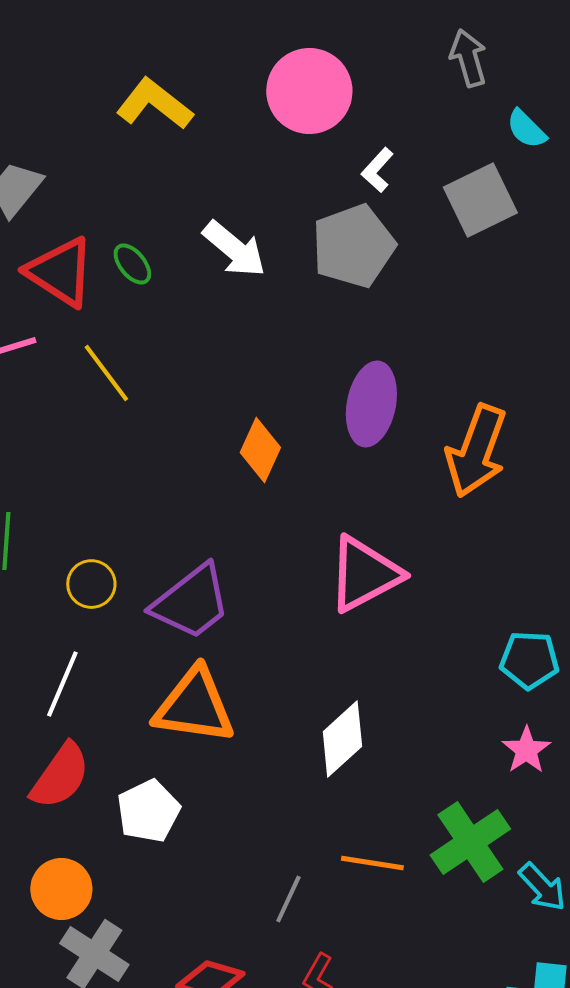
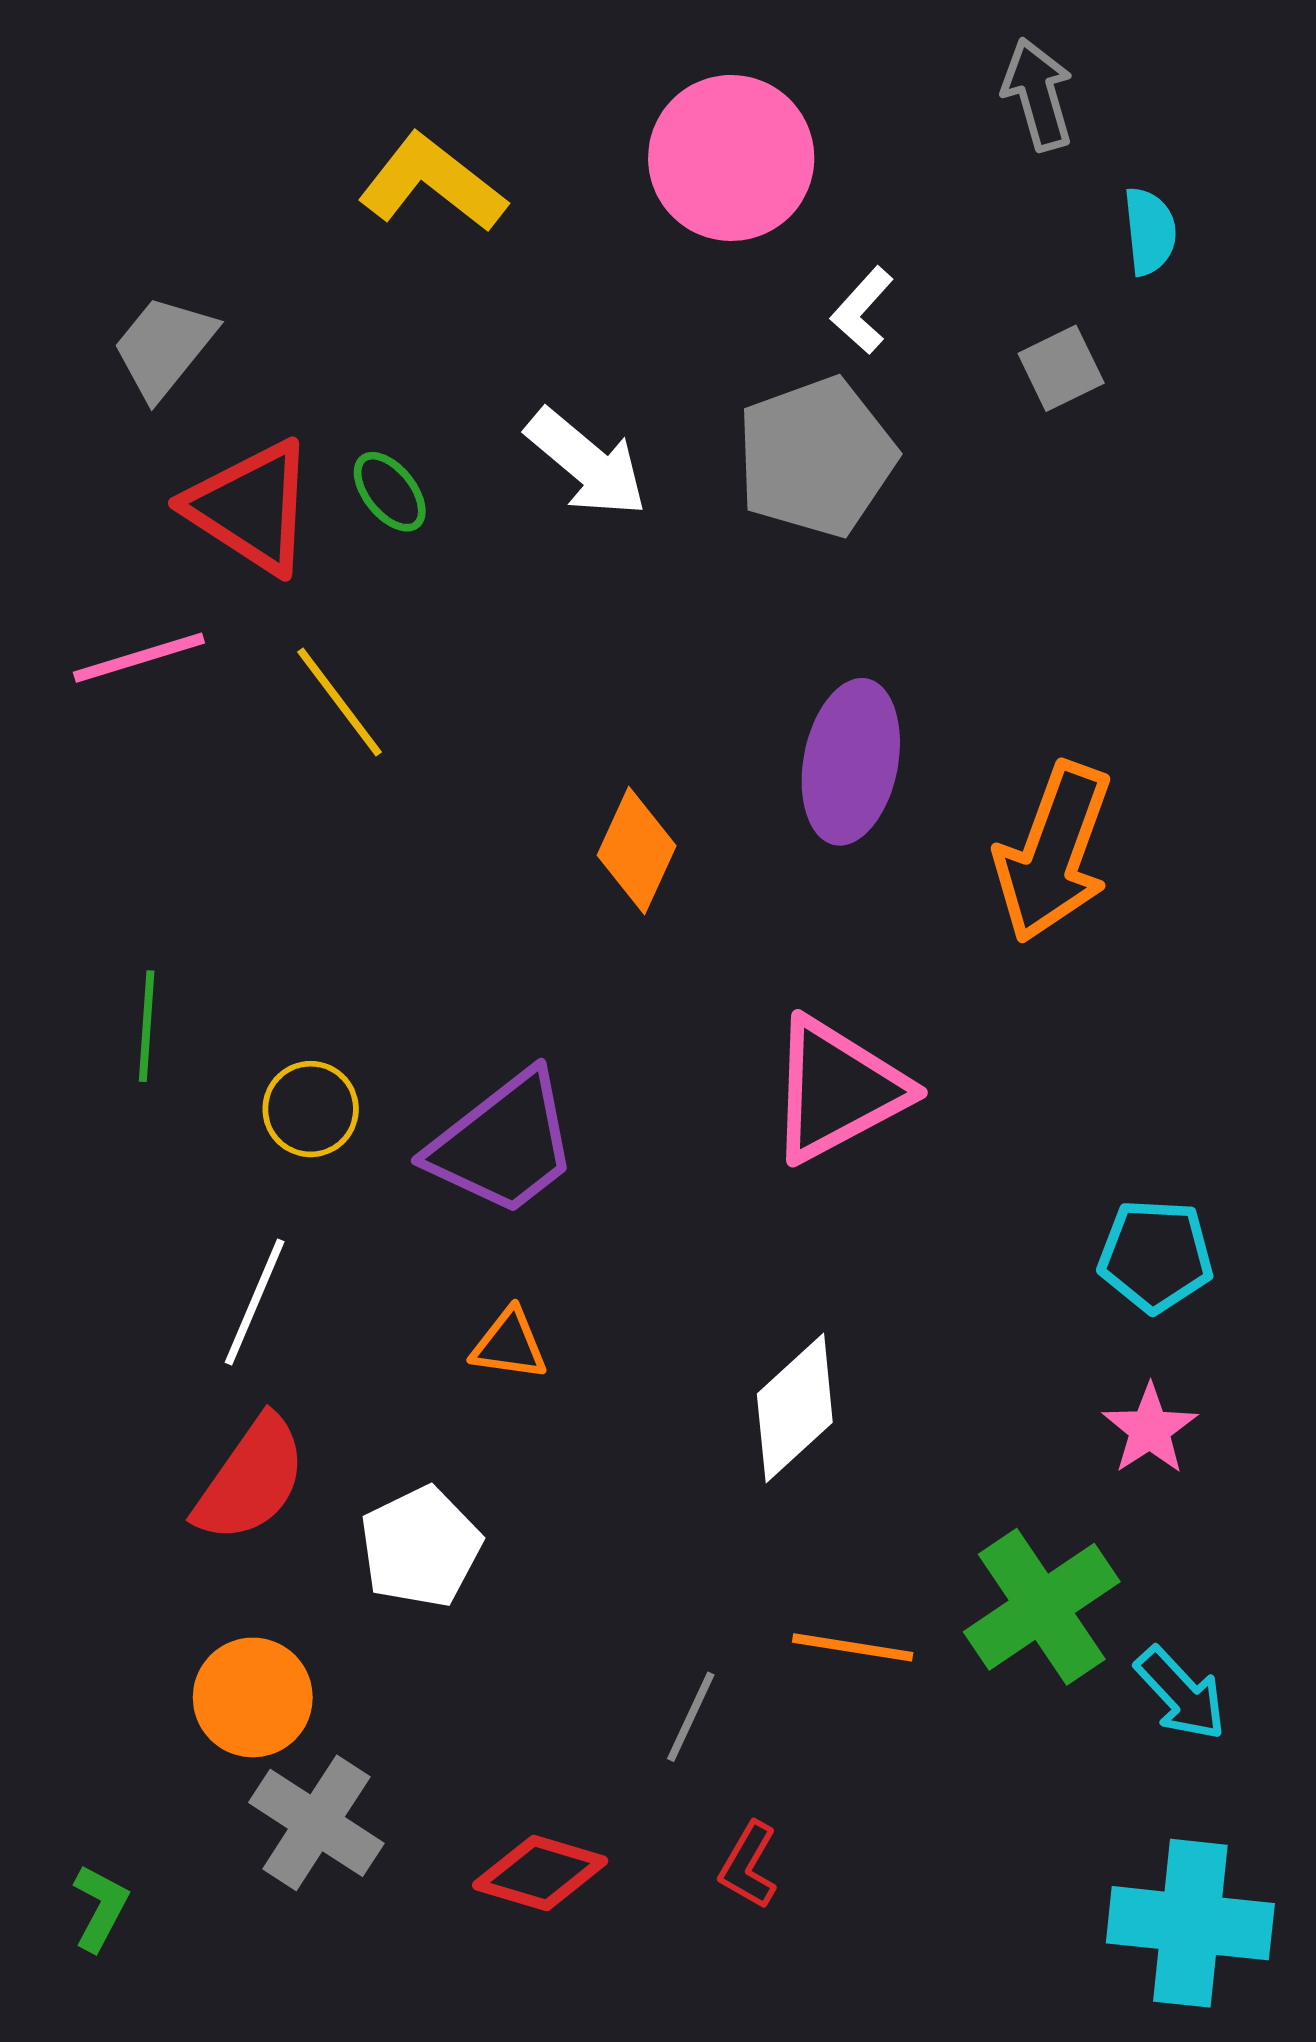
cyan semicircle: (526, 129) -> (1150, 231), turned -141
gray square: (480, 200) -> (1061, 368), size x0.6
orange triangle: (194, 706) -> (509, 1344), size x0.5

